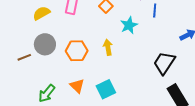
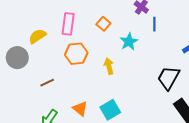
gray circle: (45, 44) -> (17, 58), moved
orange hexagon: (77, 51) -> (76, 54), moved
brown line: (24, 57) -> (47, 83), moved

